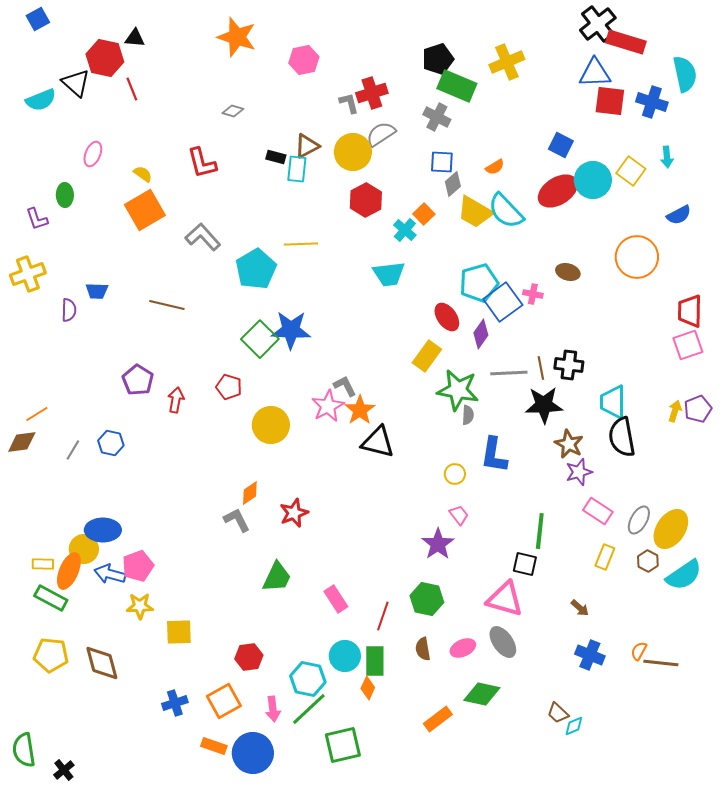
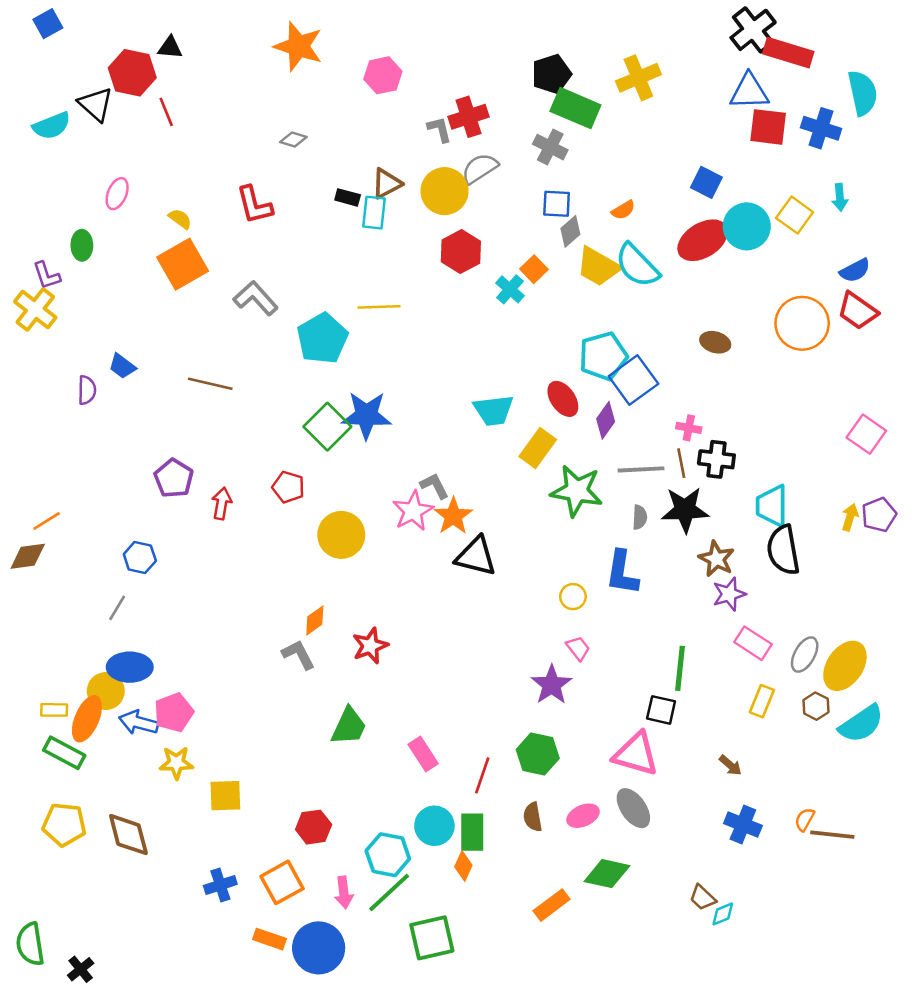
yellow cross: (28, 274) -> (35, 309), moved, turned -32
cyan trapezoid: (389, 274) -> (494, 410), moved
blue trapezoid: (97, 291) -> (122, 366), turned 35
pink cross: (533, 294) -> (689, 428), moved
red trapezoid: (690, 311) -> (858, 311), moved, turned -56
pink square: (688, 345) -> (866, 434), turned -36
gray semicircle: (468, 415) -> (640, 517), moved
gray line: (73, 450) -> (117, 608), moved

